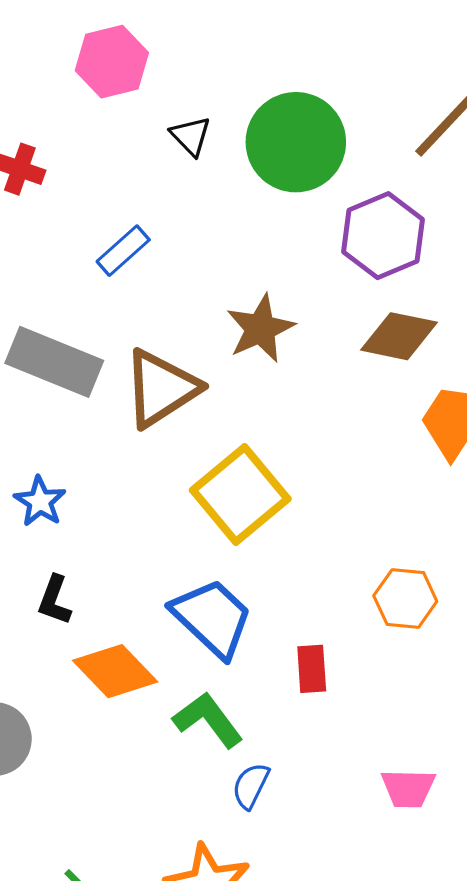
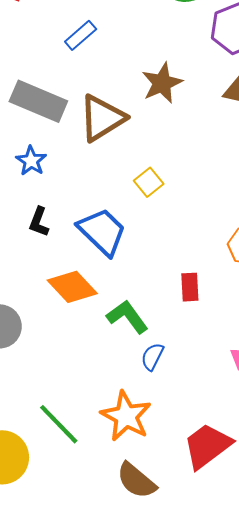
yellow square: (240, 495) -> (149, 182), size x0.5
blue star: (40, 501) -> (31, 161), moved
black L-shape: (54, 600) -> (39, 222), moved
blue trapezoid: (212, 618) -> (102, 232), moved

